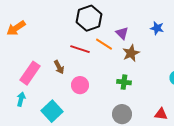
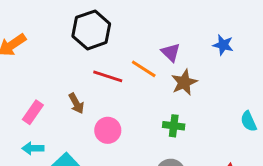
black hexagon: (89, 18) -> (91, 30), moved
pink rectangle: (30, 73) -> (33, 112), size x0.7
cyan arrow: (21, 99) -> (33, 148), moved, turned -104

